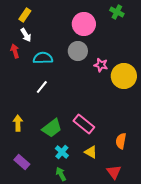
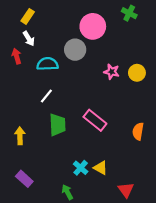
gray circle: (78, 51) -> (75, 50), moved
yellow circle: (124, 76) -> (137, 73), moved, size x0.6
pink rectangle: (84, 124) -> (95, 120), moved
green trapezoid: (52, 128) -> (57, 125), moved, turned -55
orange semicircle: (121, 141) -> (138, 131), moved
cyan cross: (62, 152) -> (81, 168), moved

